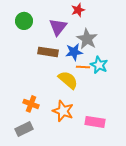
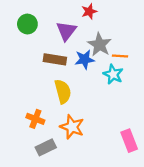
orange line: (83, 67) -> (120, 56), moved
yellow semicircle: (68, 80) -> (63, 91), moved, turned 35
pink rectangle: (95, 122) -> (129, 141), moved, turned 60
gray rectangle: (24, 129) -> (46, 147), moved

